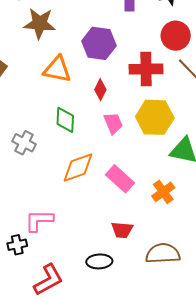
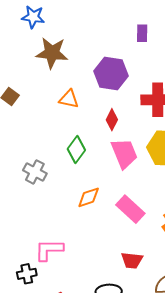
orange triangle: (57, 69) -> (69, 99), size x0.7
green diamond: (65, 120) -> (76, 150), turned 32
pink trapezoid: (113, 123) -> (124, 153), size x1.4
orange diamond: (78, 167) -> (89, 197), size x0.7

